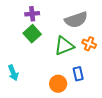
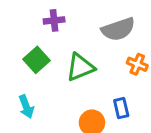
green square: (32, 34) -> (36, 60), moved
green triangle: (64, 46) -> (80, 67), moved

